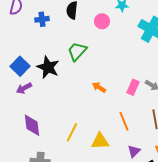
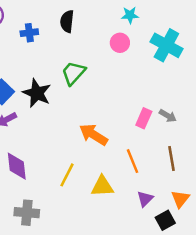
pink circle: (102, 21) -> (120, 43), moved
orange arrow: (99, 87) -> (93, 135), moved, size x1.6

